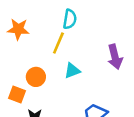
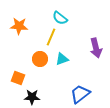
cyan semicircle: (70, 19) -> (60, 18), turned 119
orange circle: (36, 77) -> (40, 59), moved

